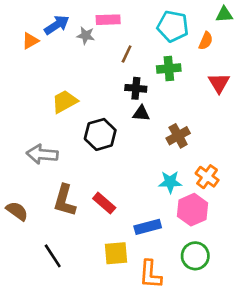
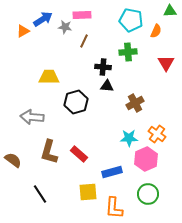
brown line: (127, 54) -> (84, 41), moved
yellow trapezoid: (65, 101) -> (49, 77), turned 30

